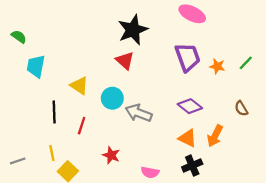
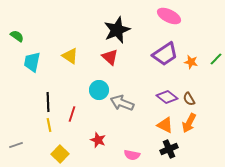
purple trapezoid: (188, 57) -> (165, 54), turned 76
yellow triangle: (79, 86) -> (70, 56), moved
brown semicircle: (241, 108) -> (189, 99), moved
yellow line: (52, 153) -> (49, 125), moved

